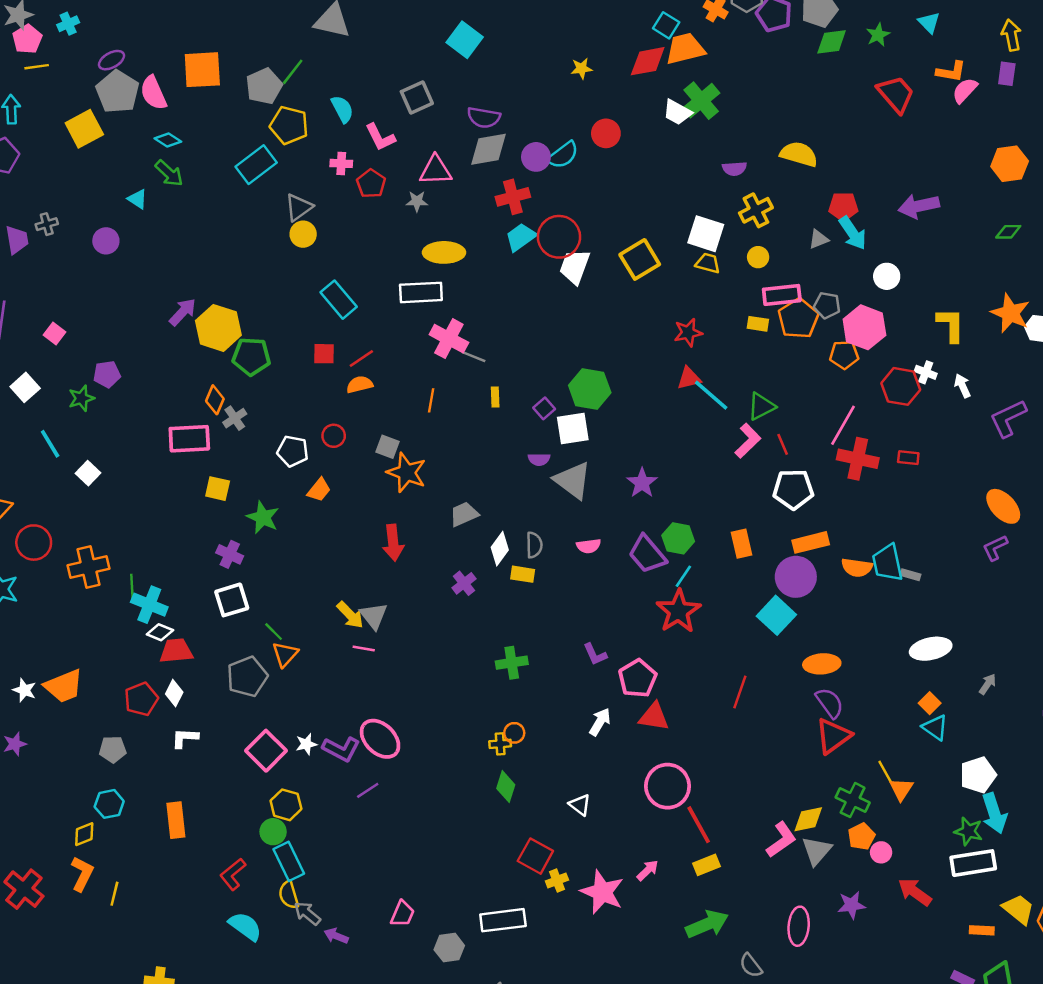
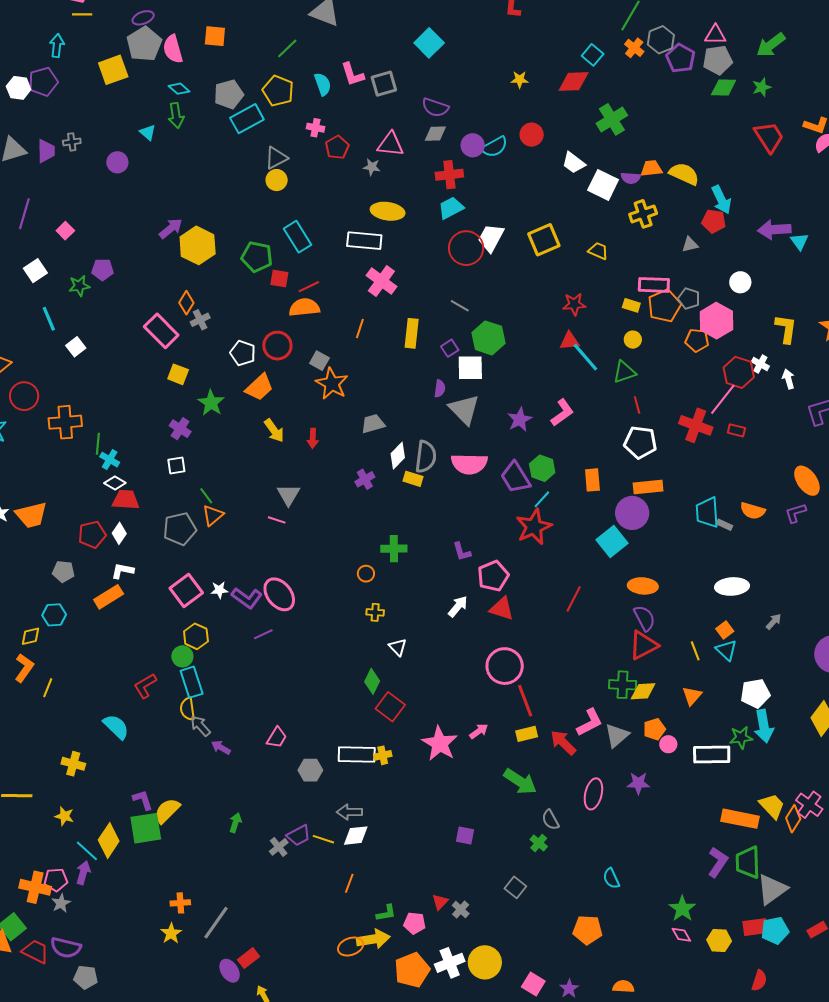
cyan triangle: (929, 23) -> (799, 241), moved
orange trapezoid: (685, 49) -> (651, 168), moved, size x0.7
orange square: (202, 70) -> (215, 36), size x0.7
gray pentagon: (264, 86) -> (229, 94), moved
white trapezoid: (677, 112) -> (574, 163), moved
pink L-shape: (380, 137) -> (353, 74), moved
gray diamond: (488, 149) -> (435, 134), size x0.7
green arrow: (169, 173) -> (176, 115), turned 30
cyan arrow: (853, 233) -> (721, 200), moved
white square: (706, 234) -> (603, 185), moved
red circle: (559, 237) -> (466, 248), moved
yellow circle: (758, 257) -> (633, 340), moved
green pentagon: (251, 356) -> (257, 257), moved
gray line: (474, 357) -> (460, 306), moved
orange semicircle: (360, 385) -> (304, 307), size x1.4
yellow rectangle: (495, 397) -> (412, 333), size x1.8
pink line: (843, 425) -> (723, 399), moved
red circle: (334, 436) -> (277, 346), size x1.5
pink rectangle: (189, 439) -> (161, 331), turned 40
pink L-shape: (748, 441) -> (562, 413), moved
purple semicircle: (539, 459) -> (440, 389), turned -90
orange trapezoid: (319, 490) -> (259, 387), size x1.4
red arrow: (393, 543) -> (313, 438), size x0.7
gray semicircle: (534, 545) -> (426, 457), size x1.5
pink semicircle: (589, 546) -> (469, 464), size x1.8
orange semicircle: (857, 567) -> (753, 511), moved
white square: (232, 600) -> (176, 465), size x0.7
cyan cross: (149, 605) -> (110, 460), size x0.7
yellow arrow: (350, 615) -> (274, 431), moved
orange circle: (514, 733) -> (366, 574), moved
yellow line: (885, 772) -> (695, 651), moved
green diamond: (506, 787) -> (372, 681), moved
green cross: (853, 800) -> (623, 685), moved, turned -32
white triangle: (580, 805) -> (398, 647), moved
yellow diamond: (808, 819) -> (643, 691), moved
orange rectangle: (176, 820) -> (109, 597), moved, turned 56
green star: (968, 831) -> (741, 738), turned -30
white rectangle: (973, 863) -> (712, 754), moved
yellow cross: (557, 881) -> (383, 755), moved
red arrow: (915, 892) -> (563, 743), moved
green arrow: (707, 924) -> (520, 781), turned 48
cyan semicircle: (245, 926) -> (116, 727), moved
orange rectangle: (982, 930) -> (740, 819), size x1.8

